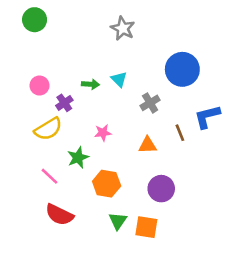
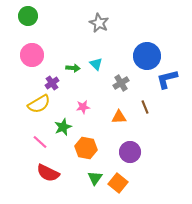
pink circle: (40, 86) -> (32, 55), moved, size x1.5
blue L-shape: (207, 117) -> (167, 79), moved
orange square: (146, 227) -> (118, 183), turned 30

